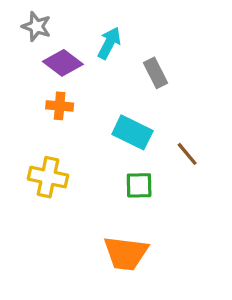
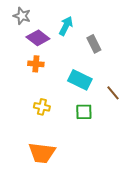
yellow cross: (48, 177) -> (42, 107), moved, size x0.7
orange trapezoid: (126, 253) -> (42, 153), moved

